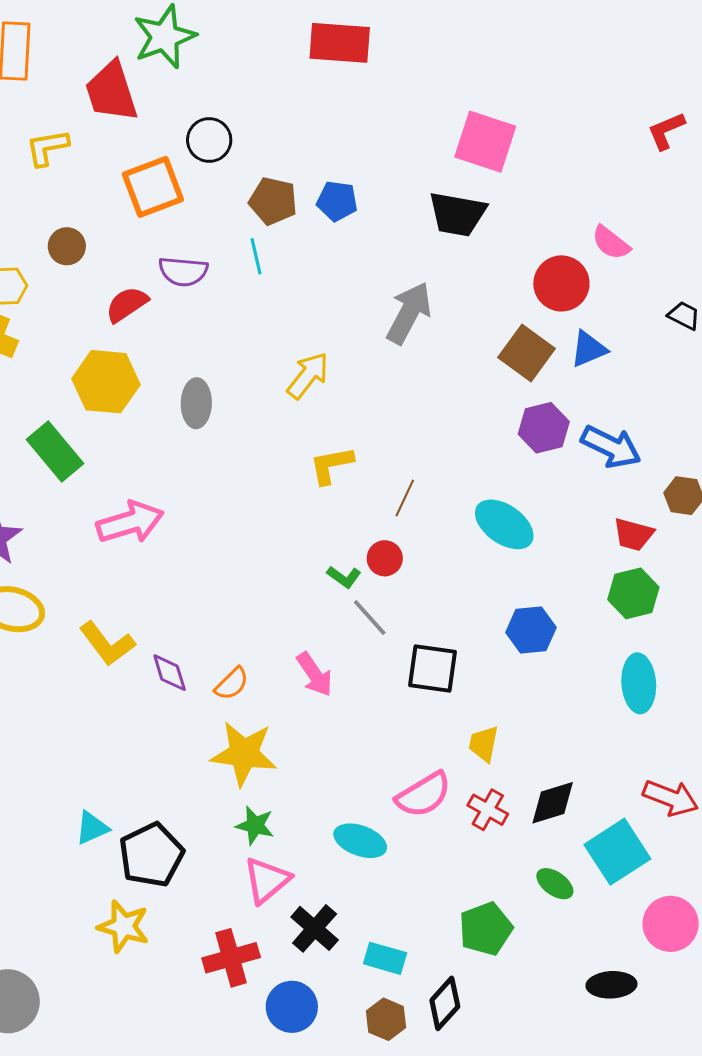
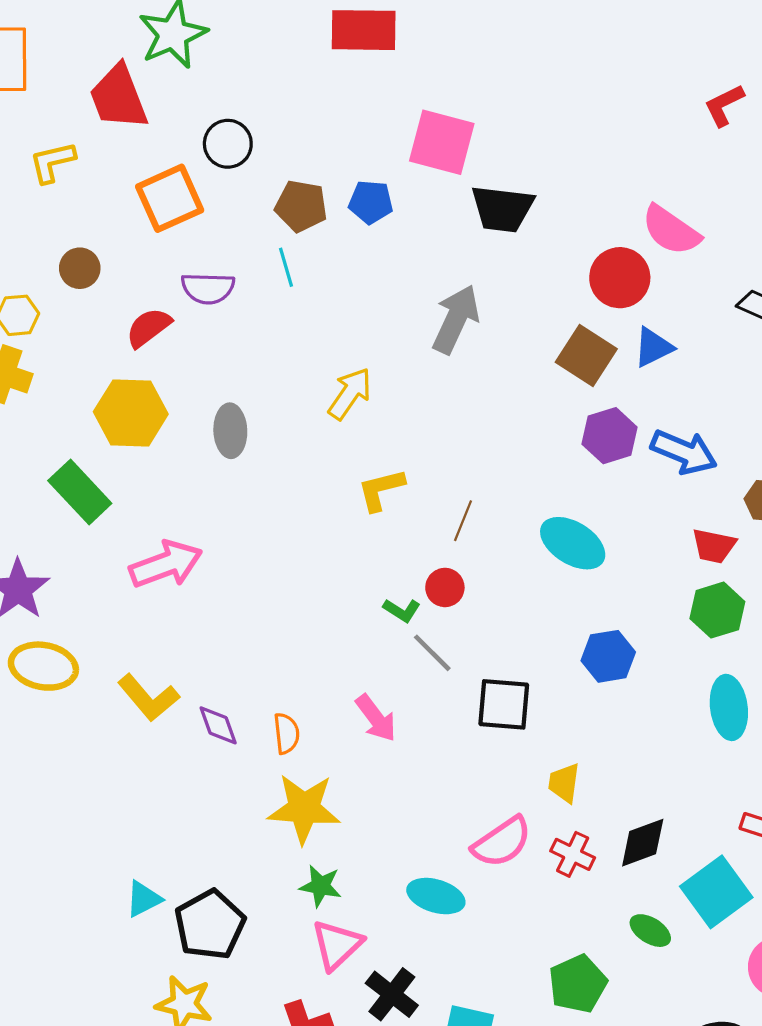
pink square: (485, 142) -> (442, 142), moved
pink semicircle: (611, 243) -> (671, 230), size x1.4
orange semicircle: (232, 684) -> (286, 733), turned -48

